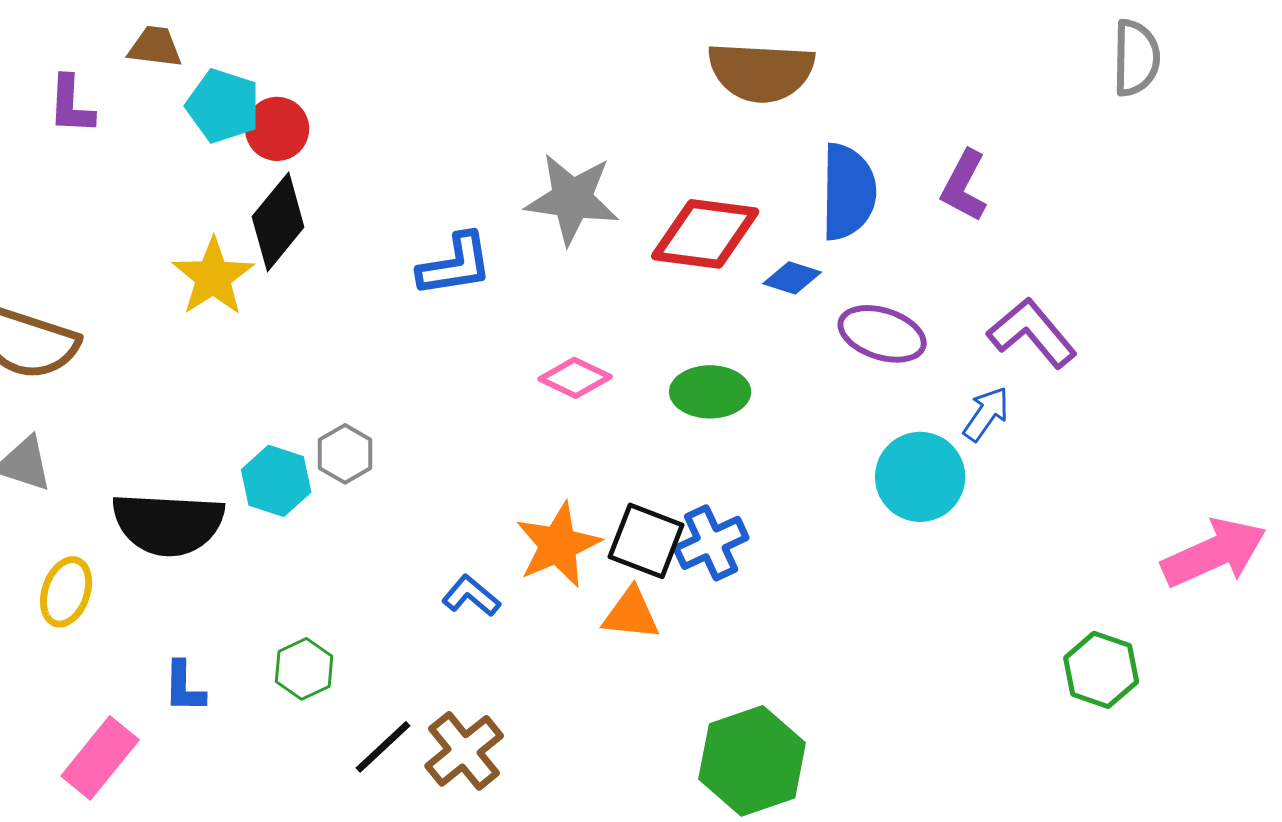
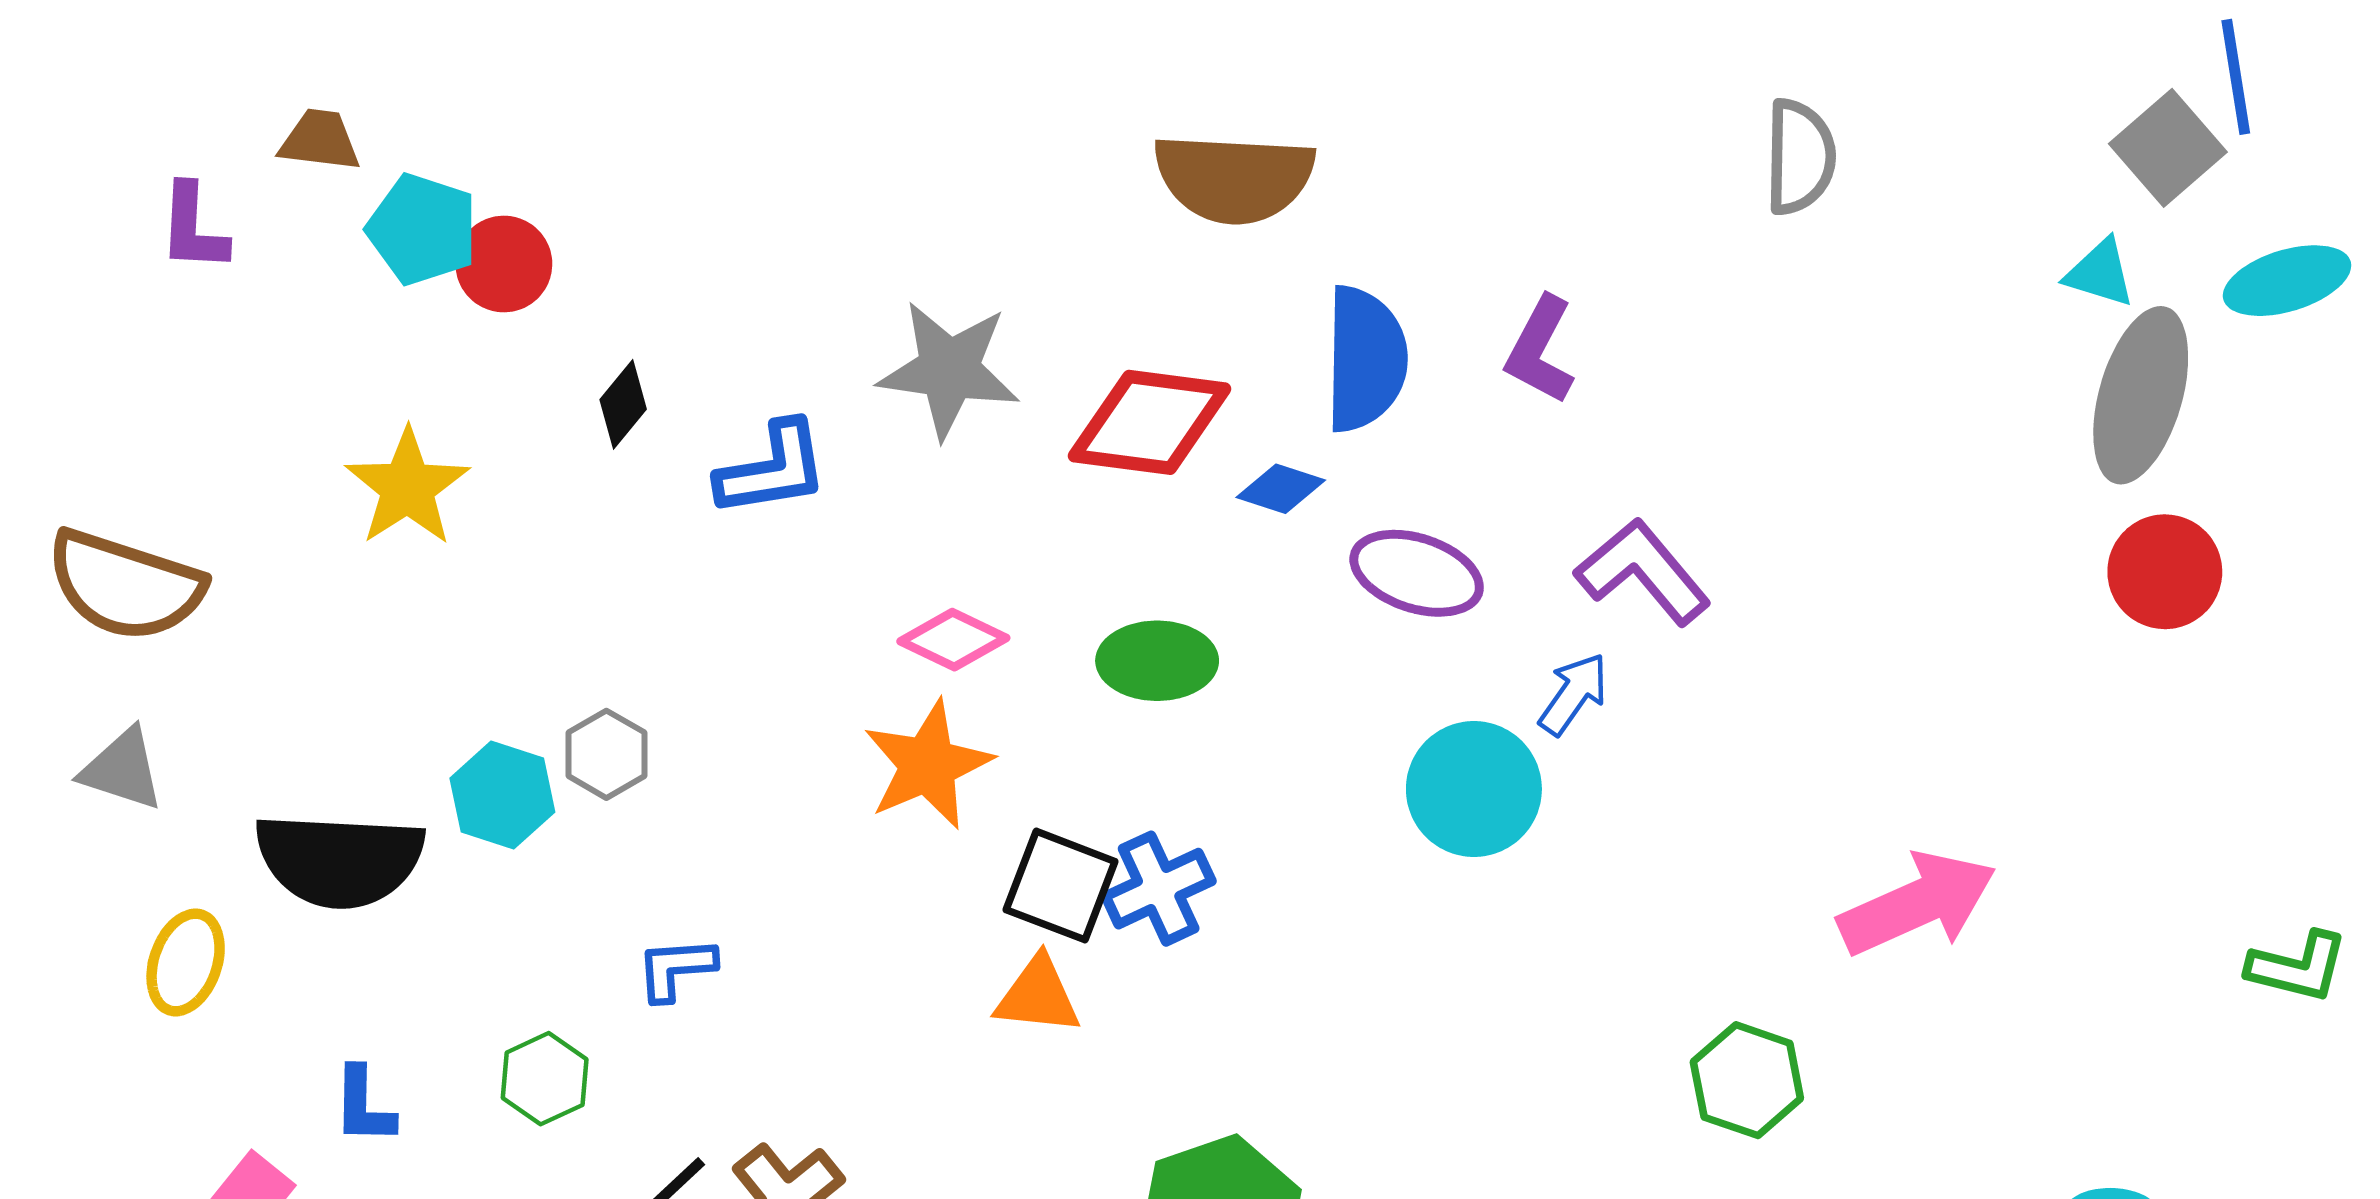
black diamond: (278, 222) -> (623, 404), moved, size x0.6
orange star: (558, 545) -> (928, 765), moved
blue L-shape: (471, 596) -> (676, 969), moved, turned -44

